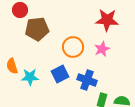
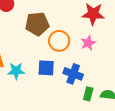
brown pentagon: (37, 29) -> (37, 24), moved
blue square: (60, 74) -> (46, 68), turned 30

